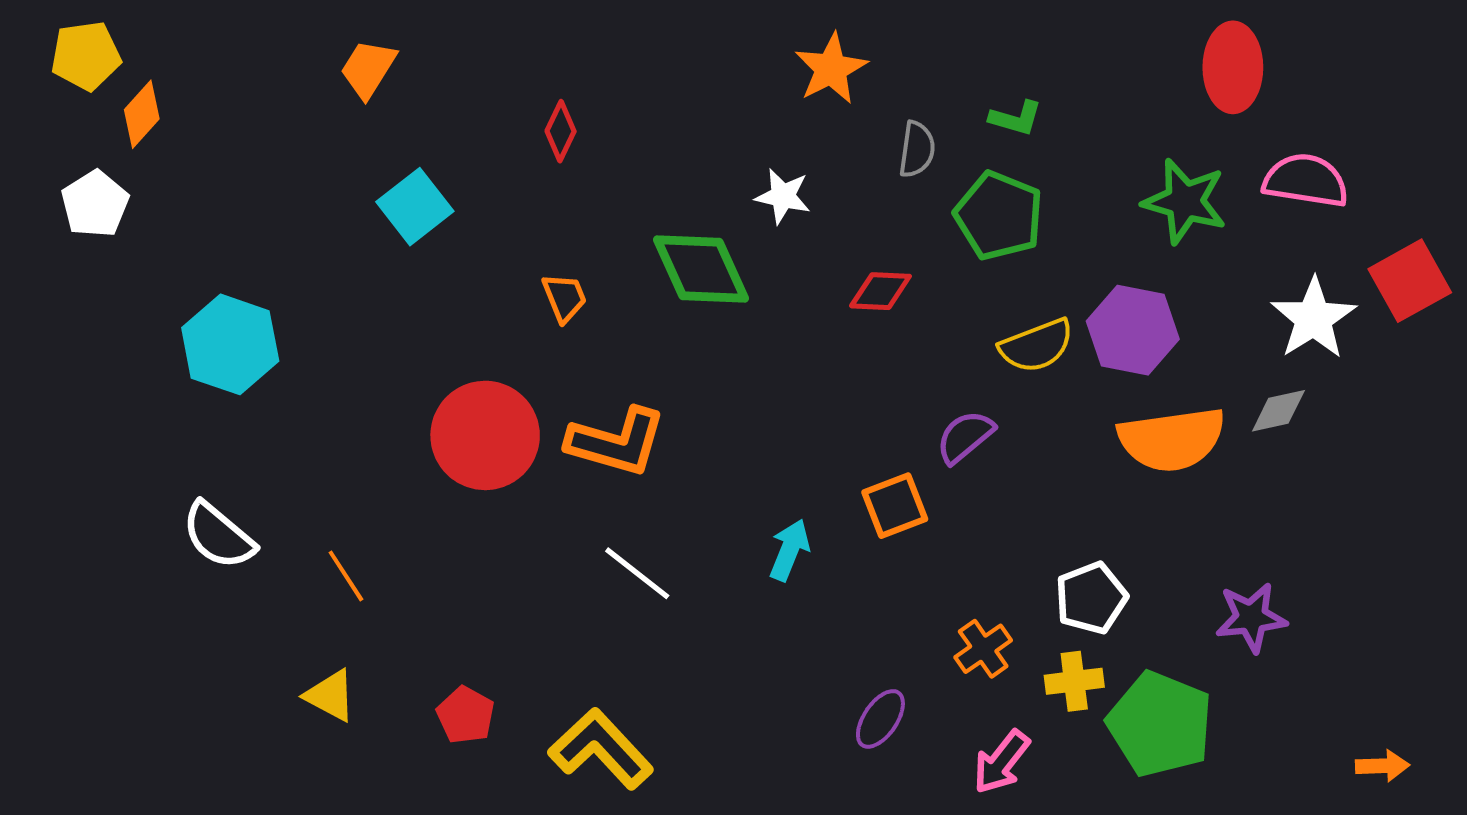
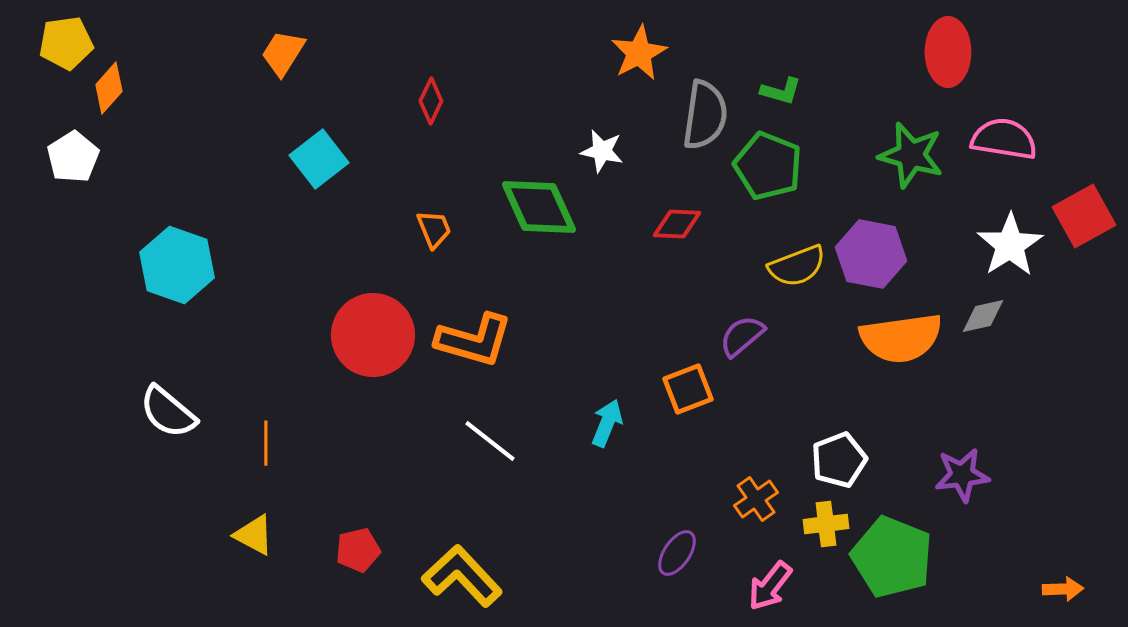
gray semicircle: (917, 149) -> (705, 115), size x1.6
orange line: (346, 576) -> (266, 443), turned 33
red pentagon: (466, 715) -> (358, 550), turned 30

